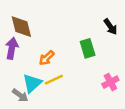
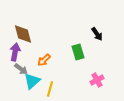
yellow line: (54, 80) -> (50, 89), moved, turned -49
gray arrow: (20, 95) -> (21, 69), moved

